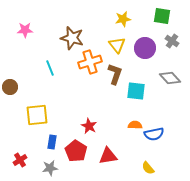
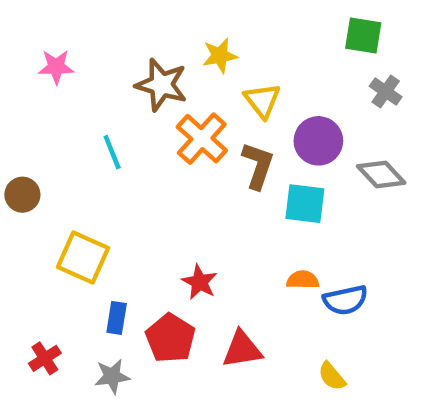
yellow star: (123, 19) -> (220, 56), moved
purple circle: (145, 48) -> (318, 141), moved
orange cross: (90, 62) -> (202, 139), turned -30
yellow square: (37, 115) -> (83, 257), turned 30

